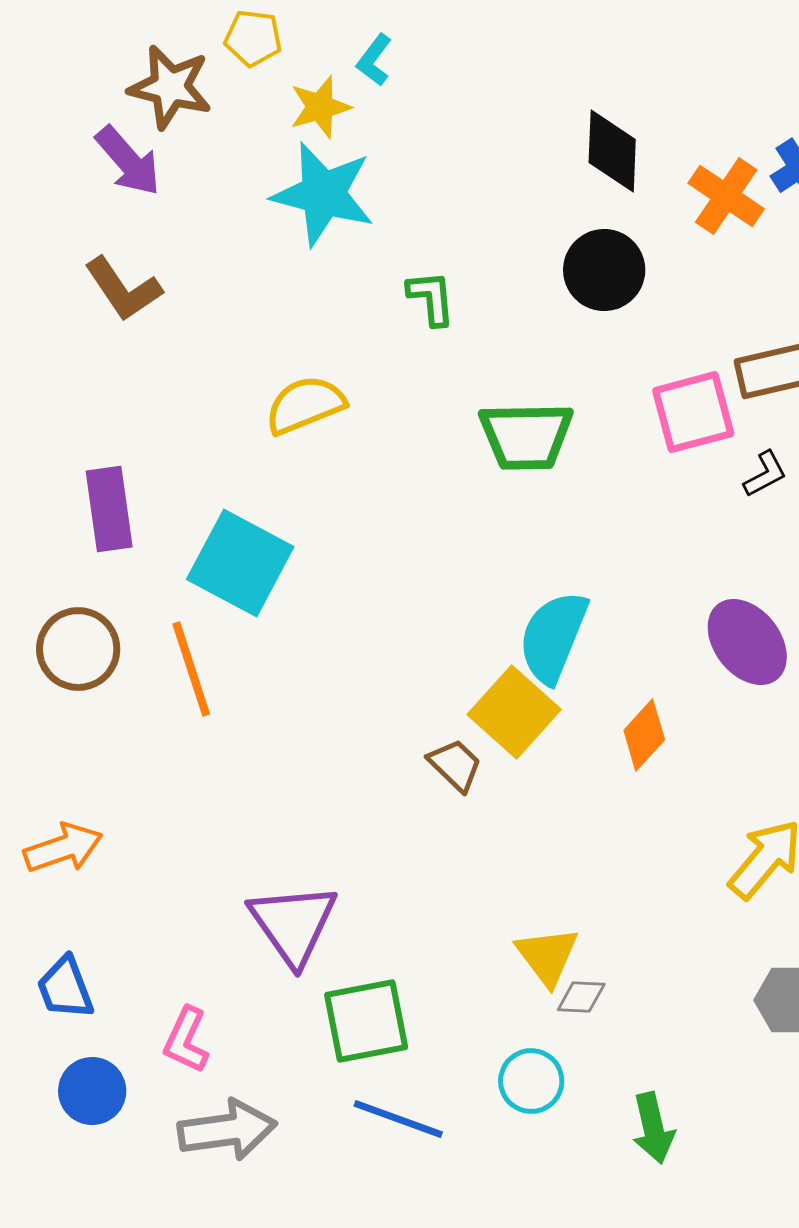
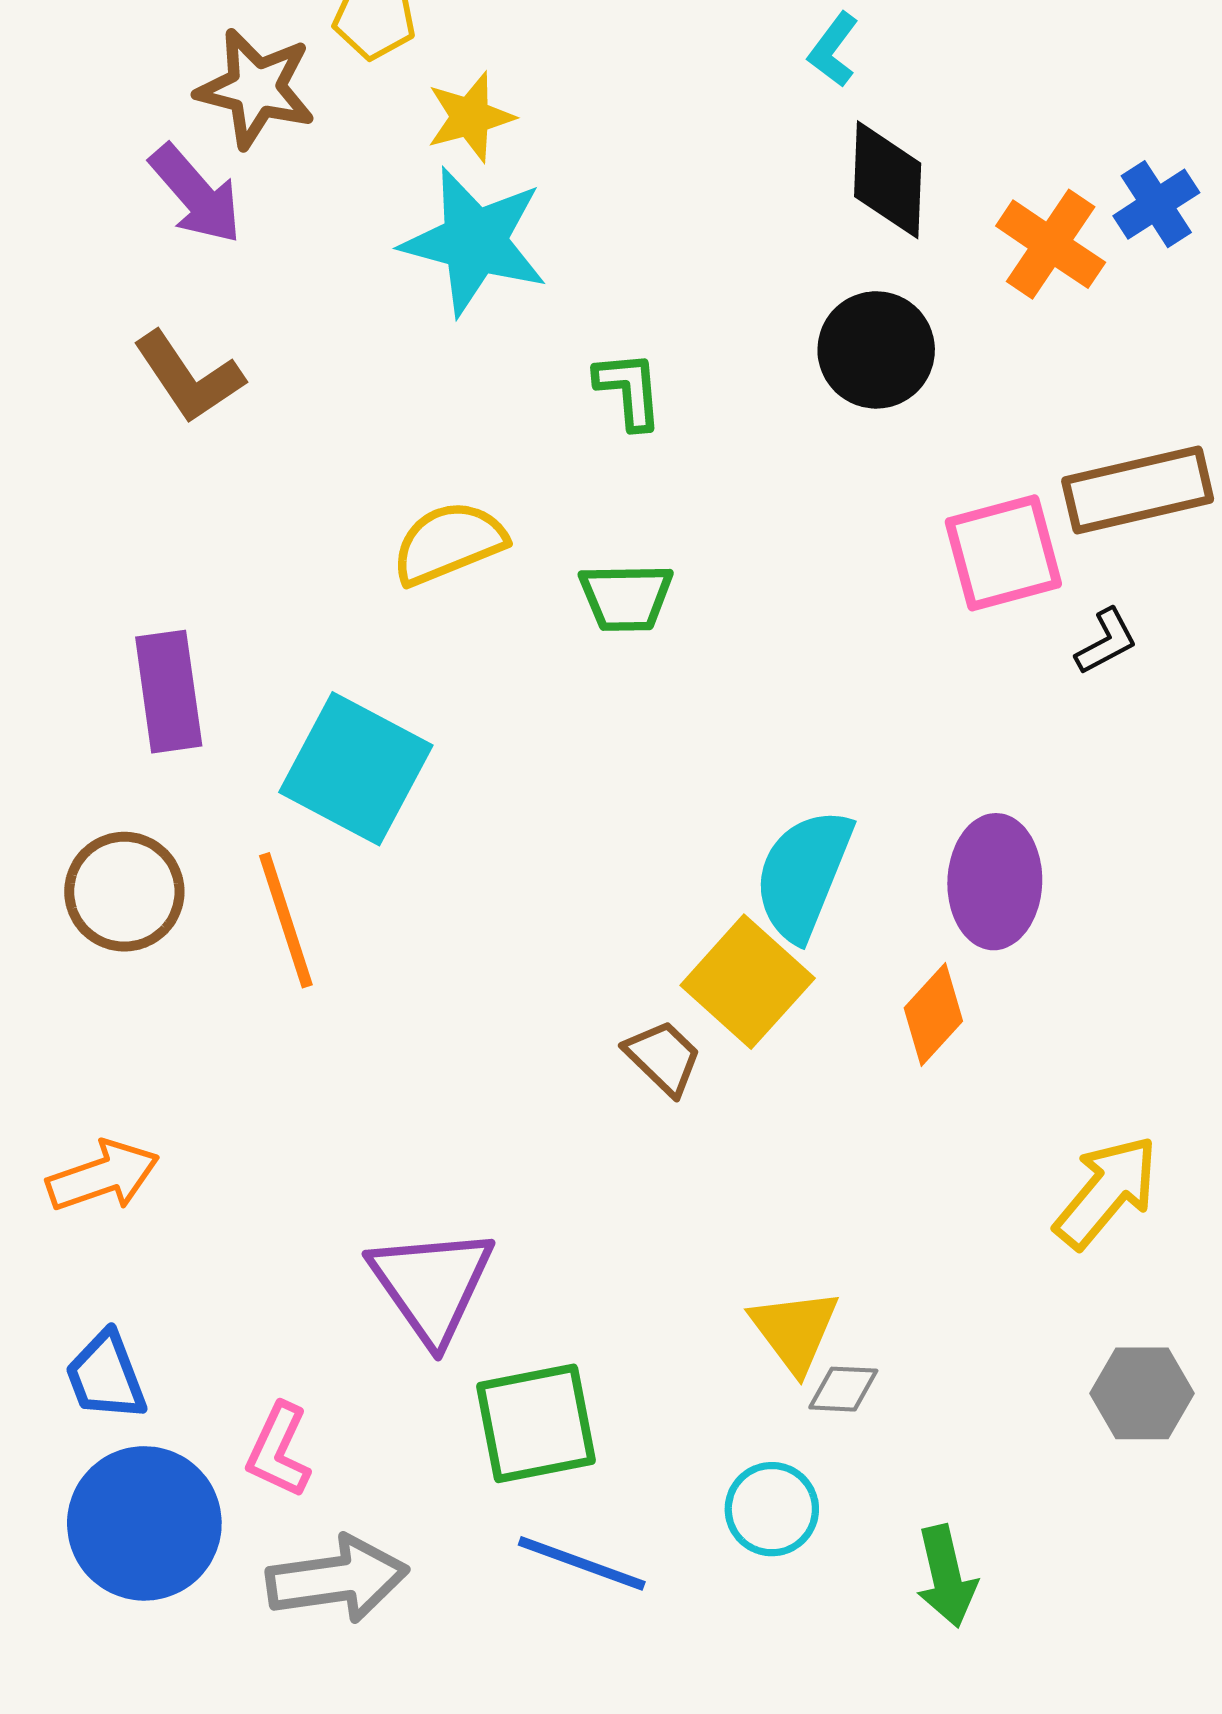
cyan L-shape: (374, 60) -> (833, 50), moved
green trapezoid: (526, 436) -> (626, 597), moved, size x0.7
purple ellipse: (747, 642) -> (995, 882), moved, turned 40
blue circle: (92, 1091) -> (144, 1523), size x1.6

